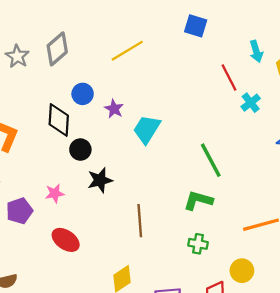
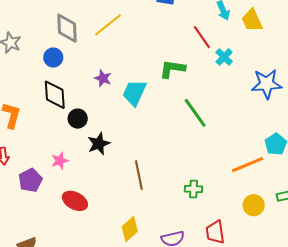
gray diamond: (57, 49) -> (67, 28), moved, turned -44
blue circle: (83, 94) -> (53, 57), moved
green L-shape: (198, 200) -> (172, 69), moved
yellow circle: (242, 271) -> (254, 205), moved

